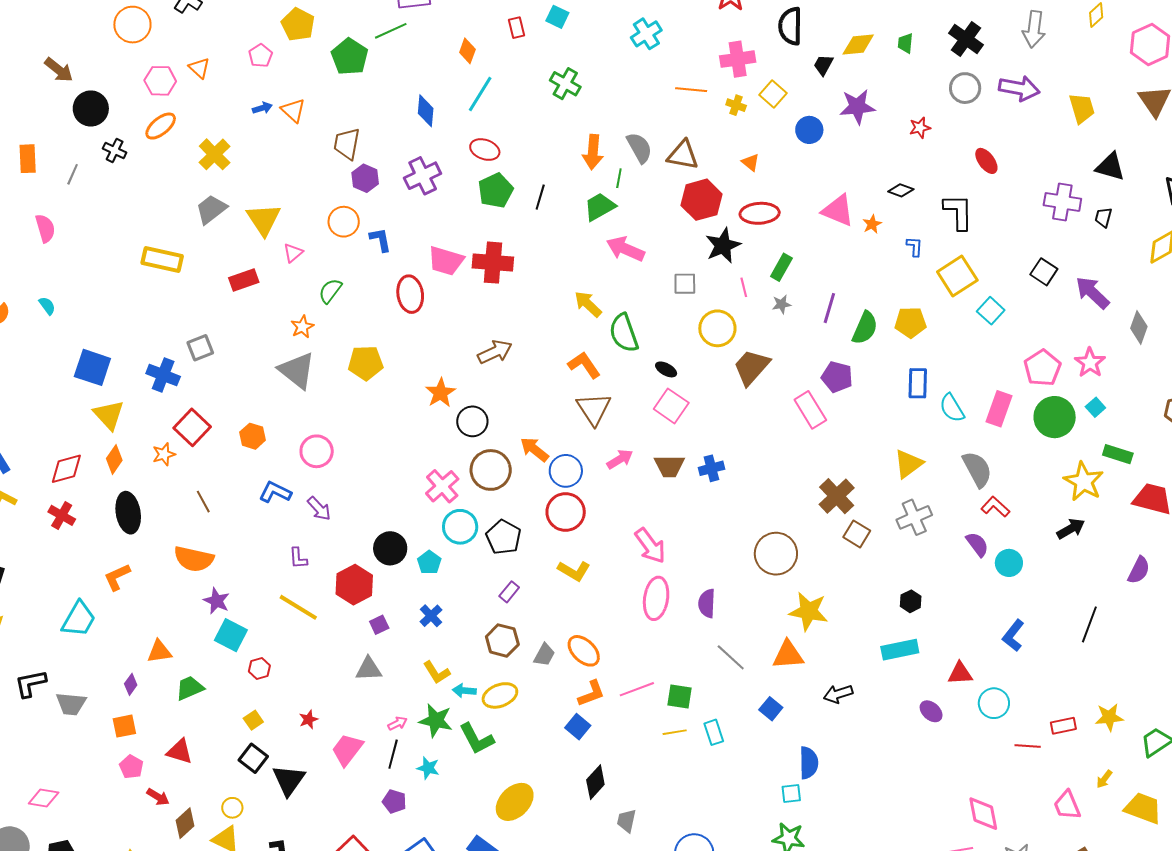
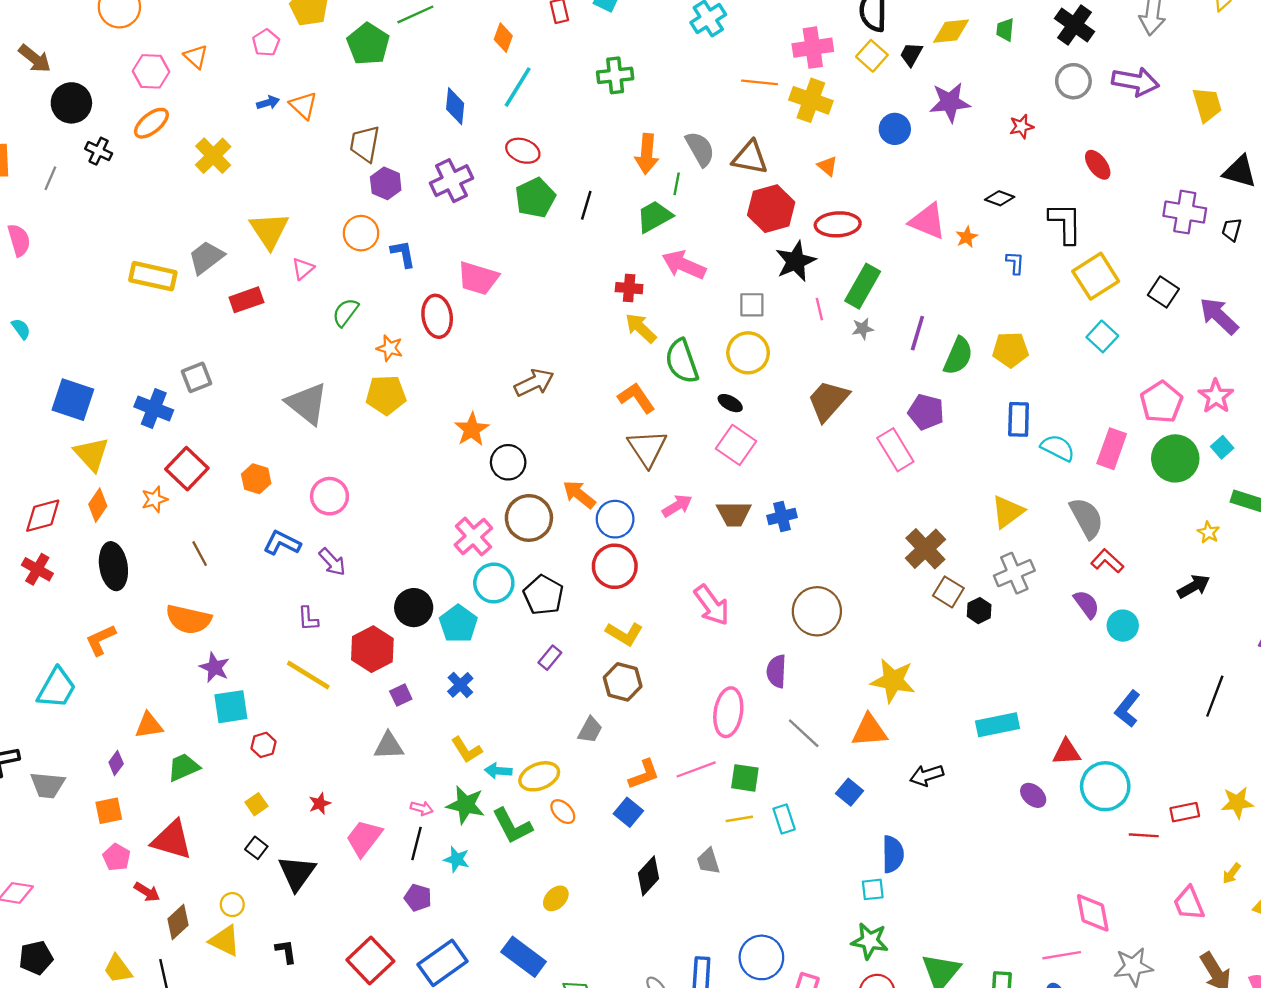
green cross: (565, 84) -> (615, 75), turned -36
yellow square: (773, 94) -> (872, 56), moved
yellow cross: (736, 105) -> (811, 100), size x1.8
gray trapezoid: (211, 209) -> (206, 257), moved
red cross: (493, 263) -> (629, 288), moved, size x0.6
green rectangle: (781, 267) -> (863, 286), size x1.4
yellow square: (957, 276) -> (1096, 276), moved
orange star: (302, 327) -> (390, 348), moved, turned -30
yellow circle: (717, 328) -> (748, 353), moved
cyan semicircle: (952, 408) -> (1058, 448), turned 148
yellow star: (1084, 482) -> (1208, 532), size x0.5
brown circle: (776, 554) -> (817, 611), moved
cyan pentagon: (429, 562) -> (458, 624), size x1.4
pink ellipse: (656, 598) -> (728, 712), moved
black hexagon: (911, 601) -> (979, 611), moved
cyan square: (231, 635) -> (231, 707), turned -36
brown hexagon: (502, 640) -> (623, 682), moved
orange ellipse: (584, 651) -> (563, 812), moved, size x0.7
cyan circle: (994, 703) -> (1105, 786), size x1.4
pink arrow: (397, 723) -> (422, 808), turned 42
red triangle: (180, 751) -> (172, 840), size x1.4
black square: (253, 758) -> (256, 848), size x0.7
yellow ellipse: (515, 802) -> (556, 898), size x0.6
gray trapezoid: (627, 821) -> (708, 861), moved, turned -30

